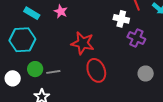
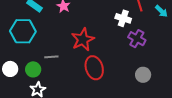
red star: (83, 43) -> (83, 39), turned 30
green circle: (35, 69) -> (33, 69), moved
gray line: (53, 72) -> (51, 57), moved

